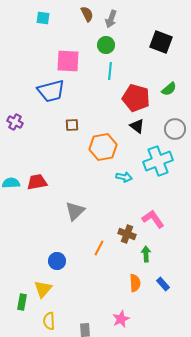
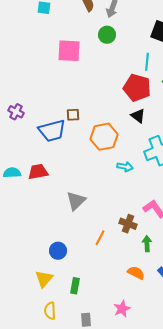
cyan line: (110, 71) -> (147, 62), moved
blue trapezoid: (51, 91) -> (52, 131), moved
orange semicircle: (135, 283) -> (136, 273), turned -60
green rectangle: (22, 302) -> (75, 286), moved

